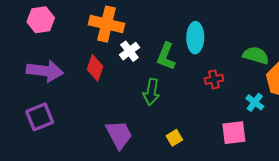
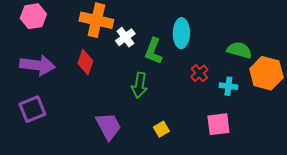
white cross: (129, 51) -> (125, 37), moved
red cross: (214, 79) -> (199, 73), turned -30
cyan cross: (255, 102) -> (228, 86), moved, turned -30

